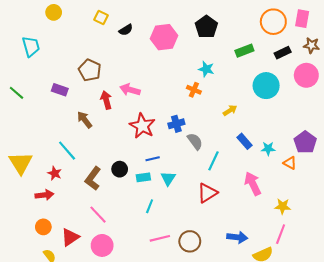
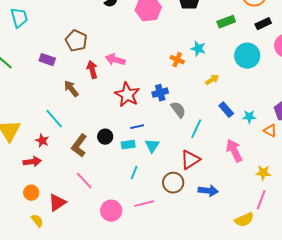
cyan star: (206, 69) -> (198, 49), moved
blue arrow: (237, 237) -> (208, 191), moved
brown circle: (190, 241) -> (173, 183), moved
pink circle: (102, 245) -> (111, 211), moved

